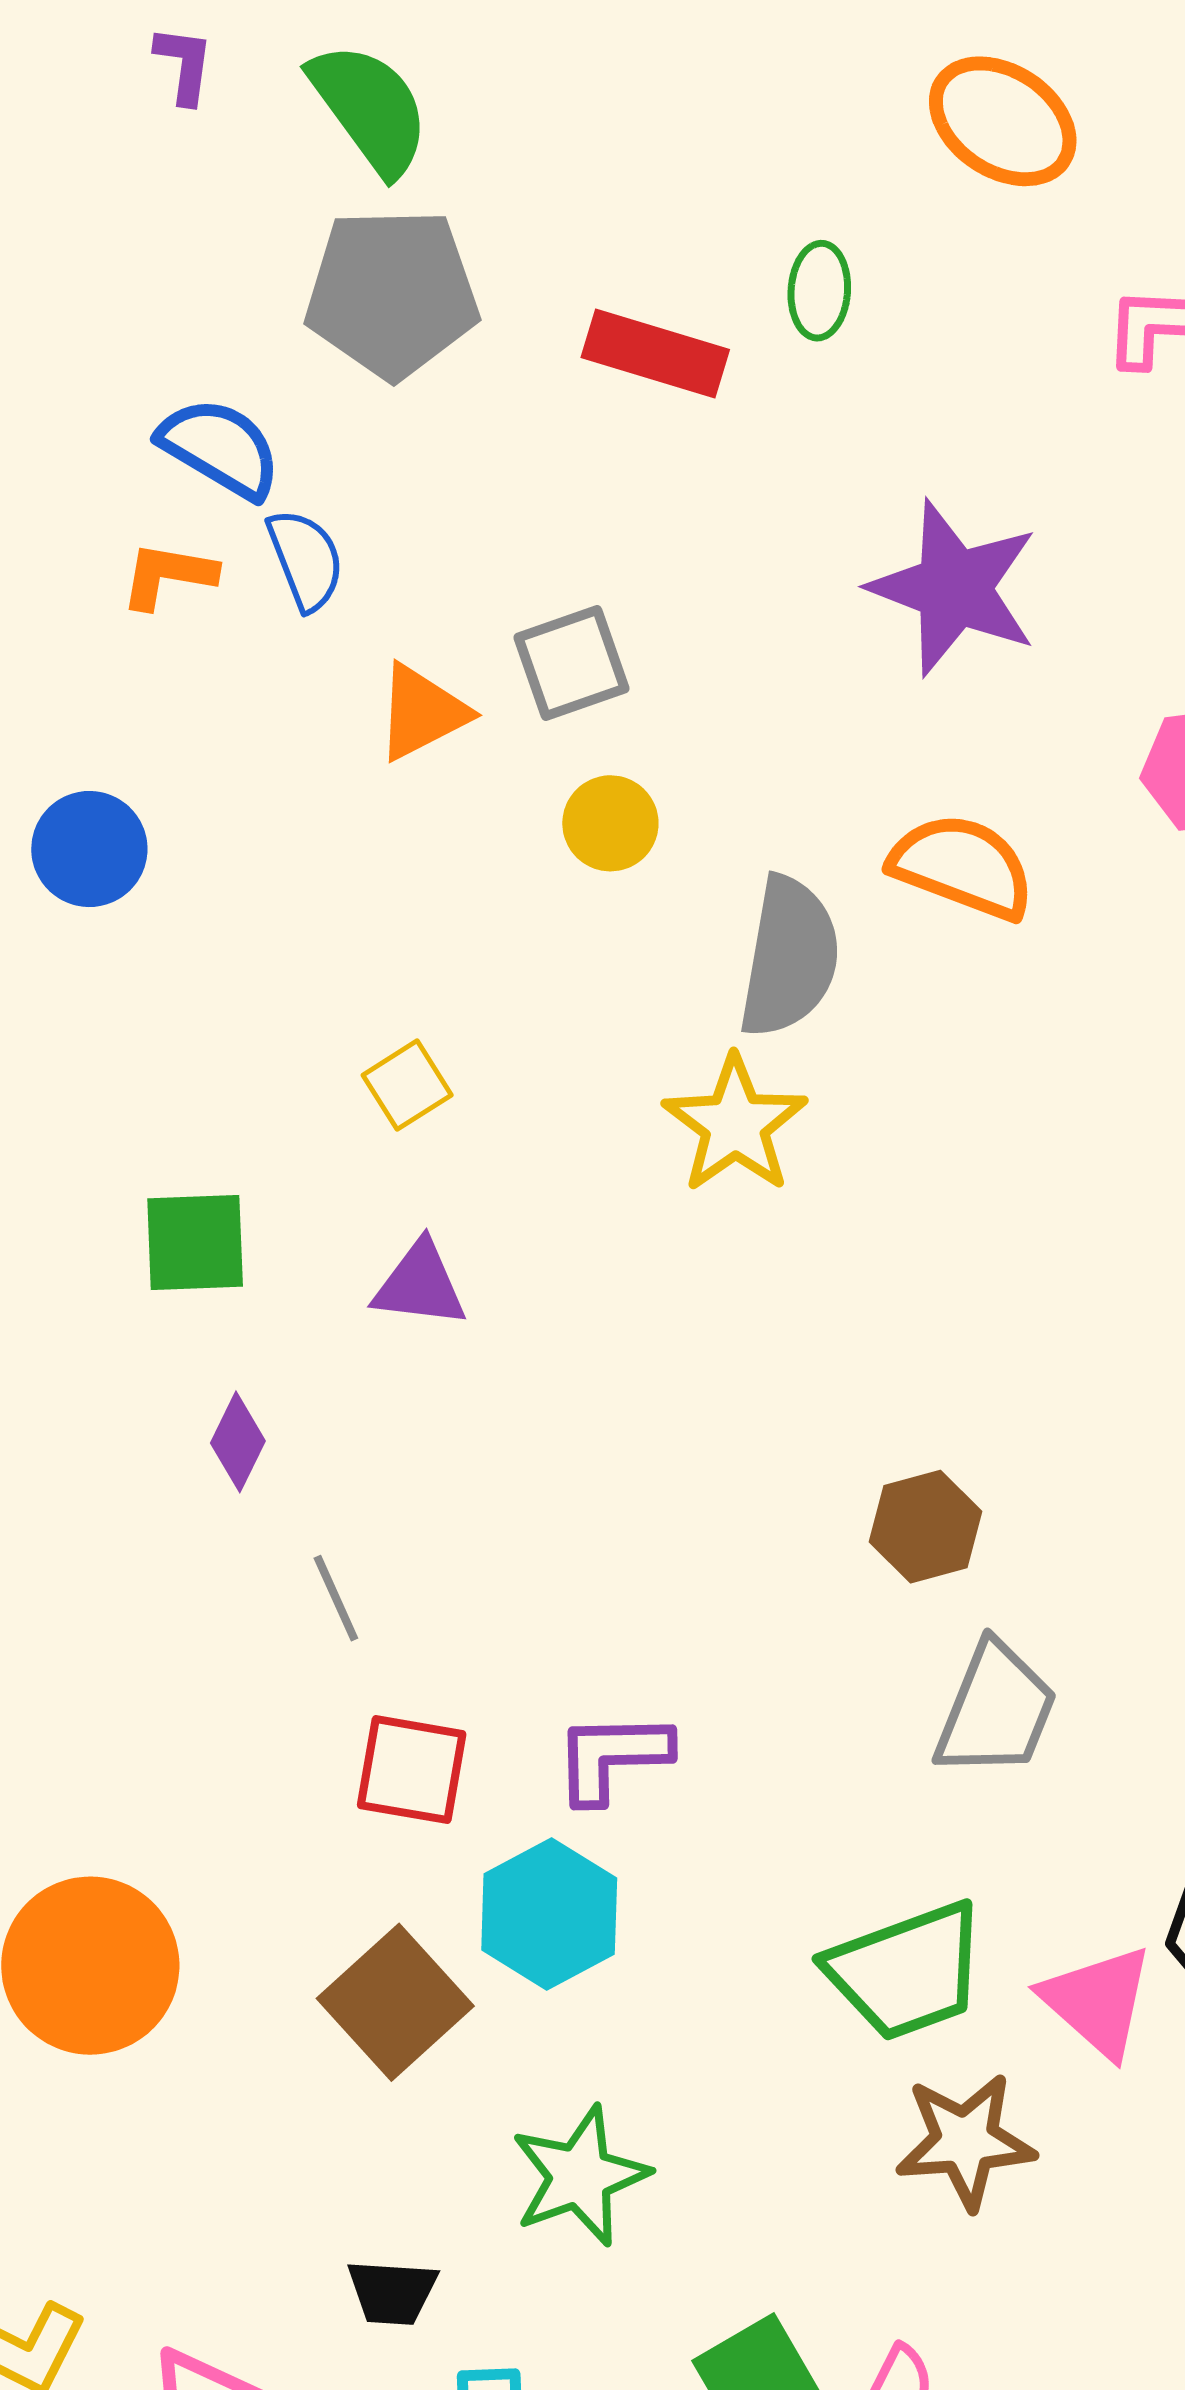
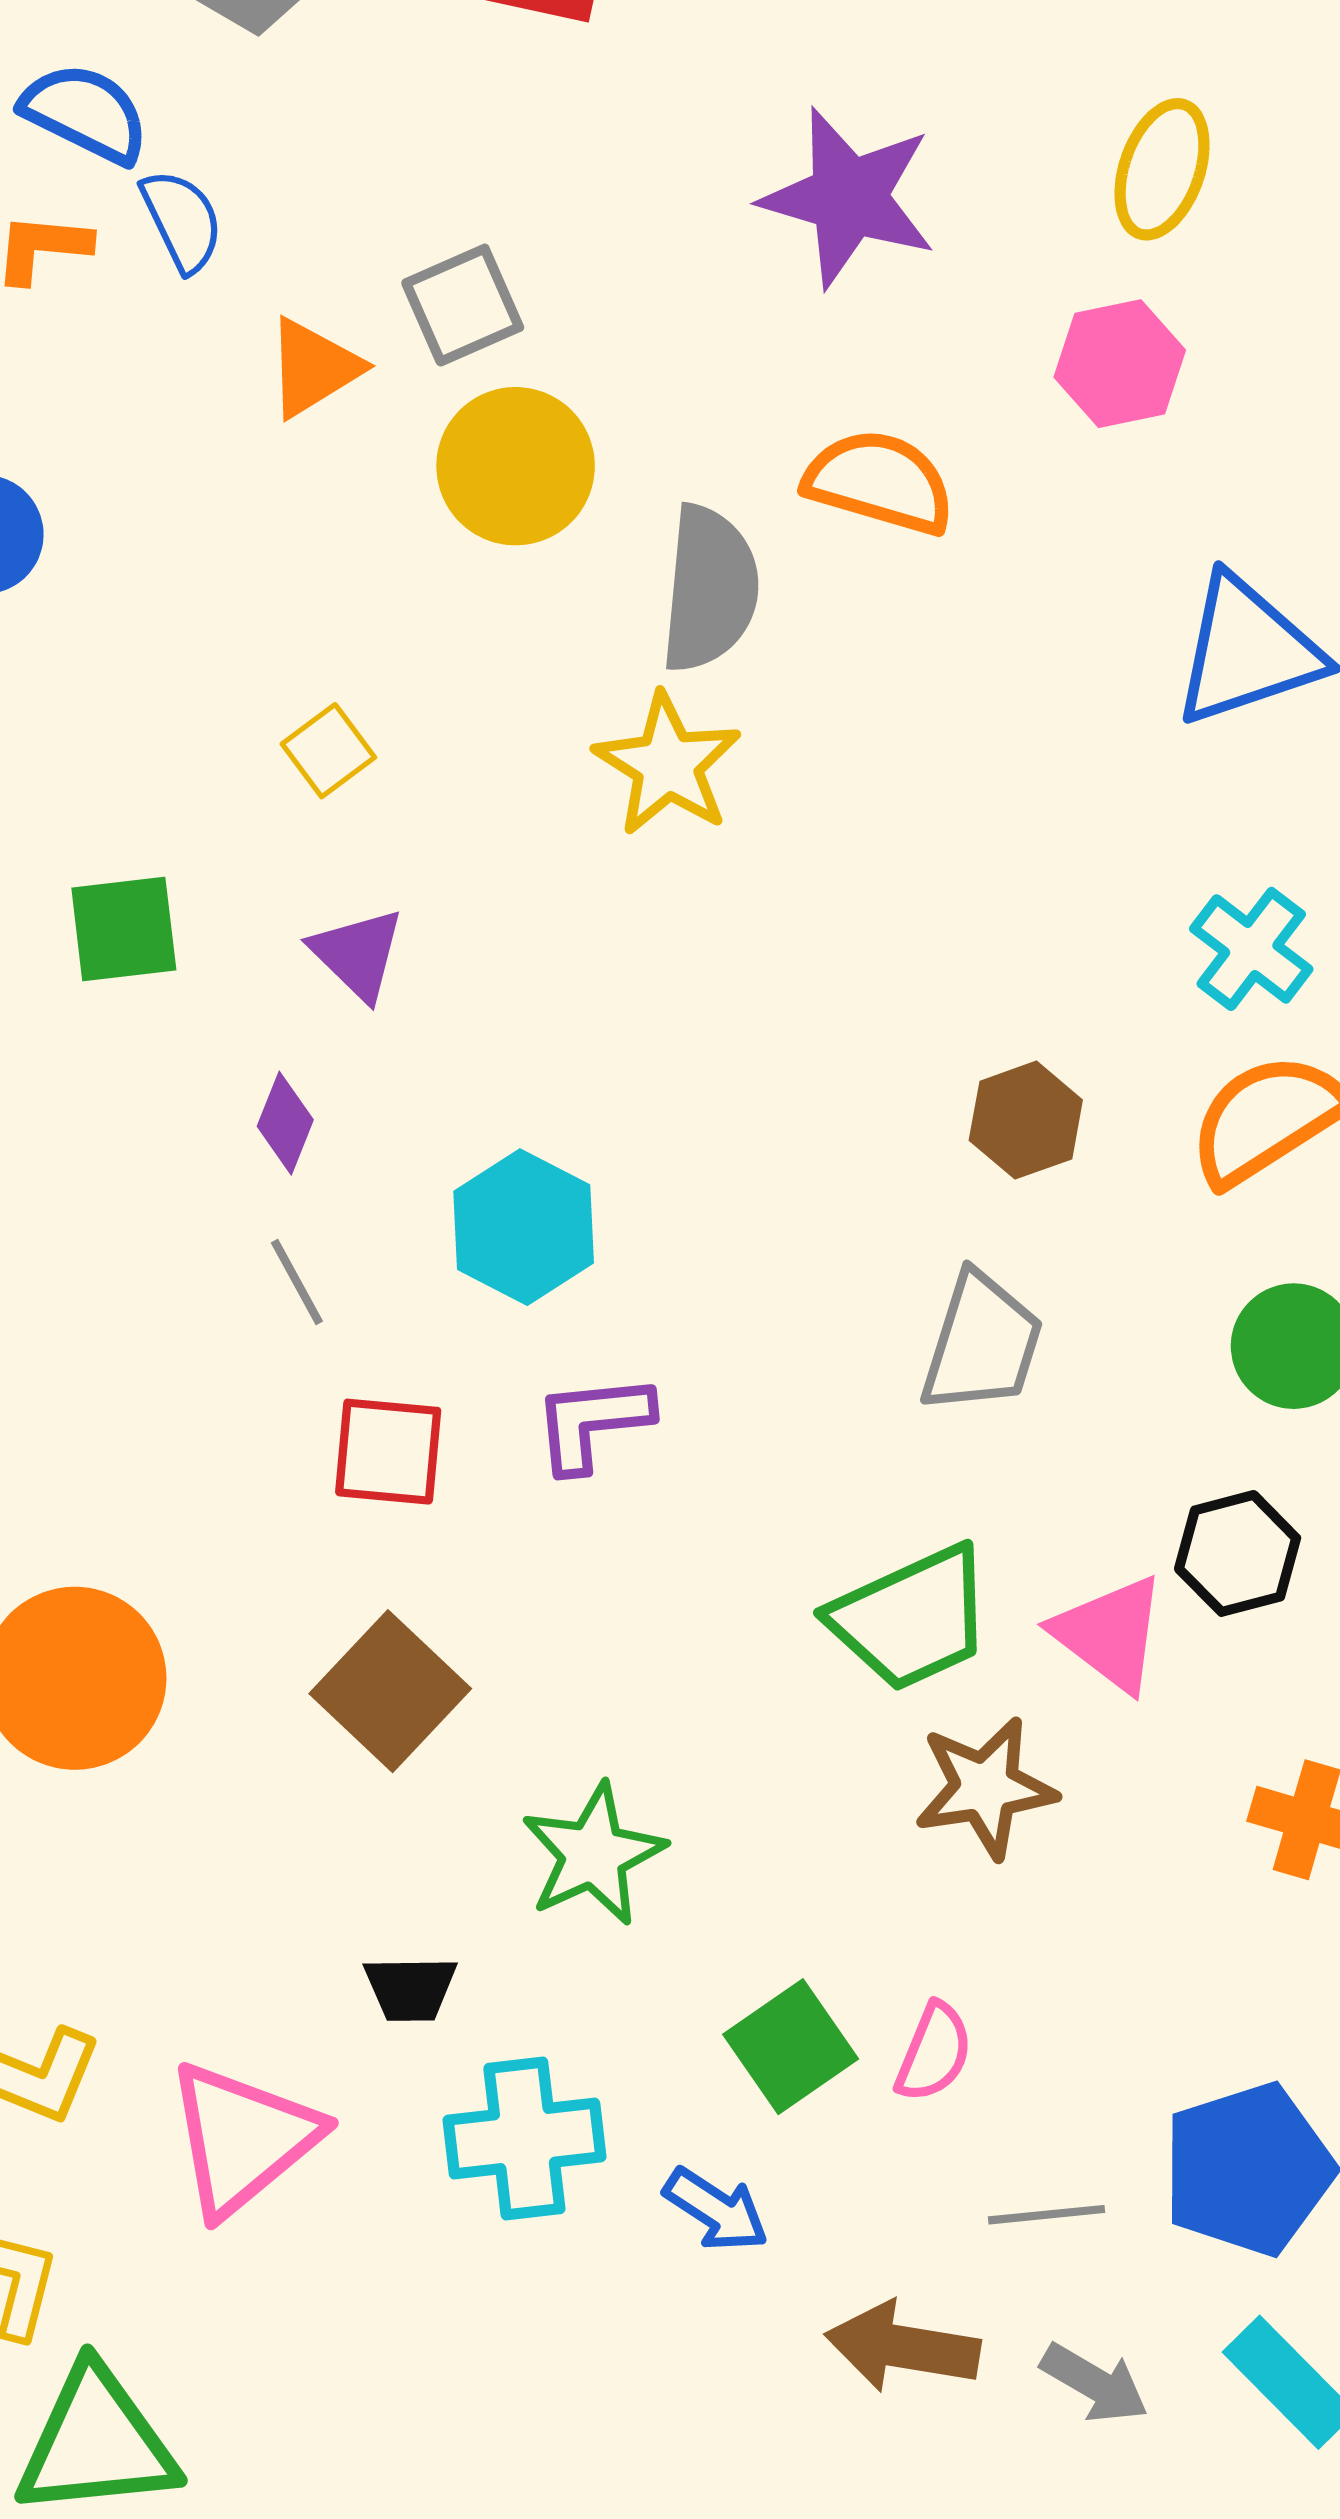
yellow circle: (610, 823) -> (516, 466), size x1.6
purple triangle: (420, 1285) -> (358, 954), turned 42
purple diamond: (238, 1442) -> (285, 1123), moved
brown hexagon: (926, 1527) -> (1026, 1120), moved
cyan hexagon: (549, 1914) -> (524, 1227), moved

